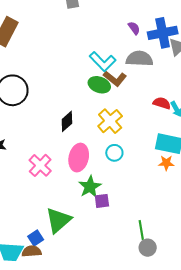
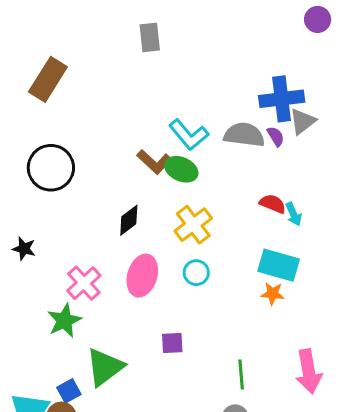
purple semicircle: (134, 28) -> (276, 136), moved
brown L-shape: (115, 79) -> (154, 162), moved
green star: (90, 187) -> (64, 321), moved
green line: (141, 230) -> (241, 374), moved

